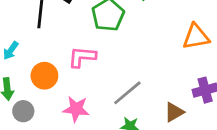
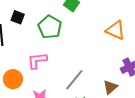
orange triangle: (196, 37) -> (115, 30), turned 45

